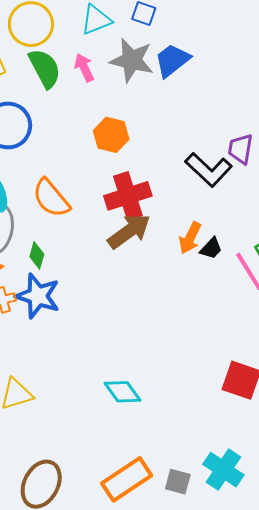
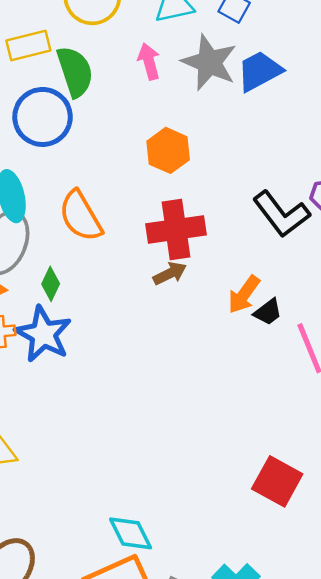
green semicircle: (45, 68) -> (75, 72), moved
brown arrow: (129, 231) -> (170, 273), size x0.6
cyan diamond: (123, 392) -> (131, 533), moved

